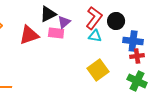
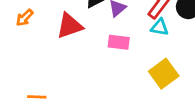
pink rectangle: (56, 33) -> (119, 42), moved

